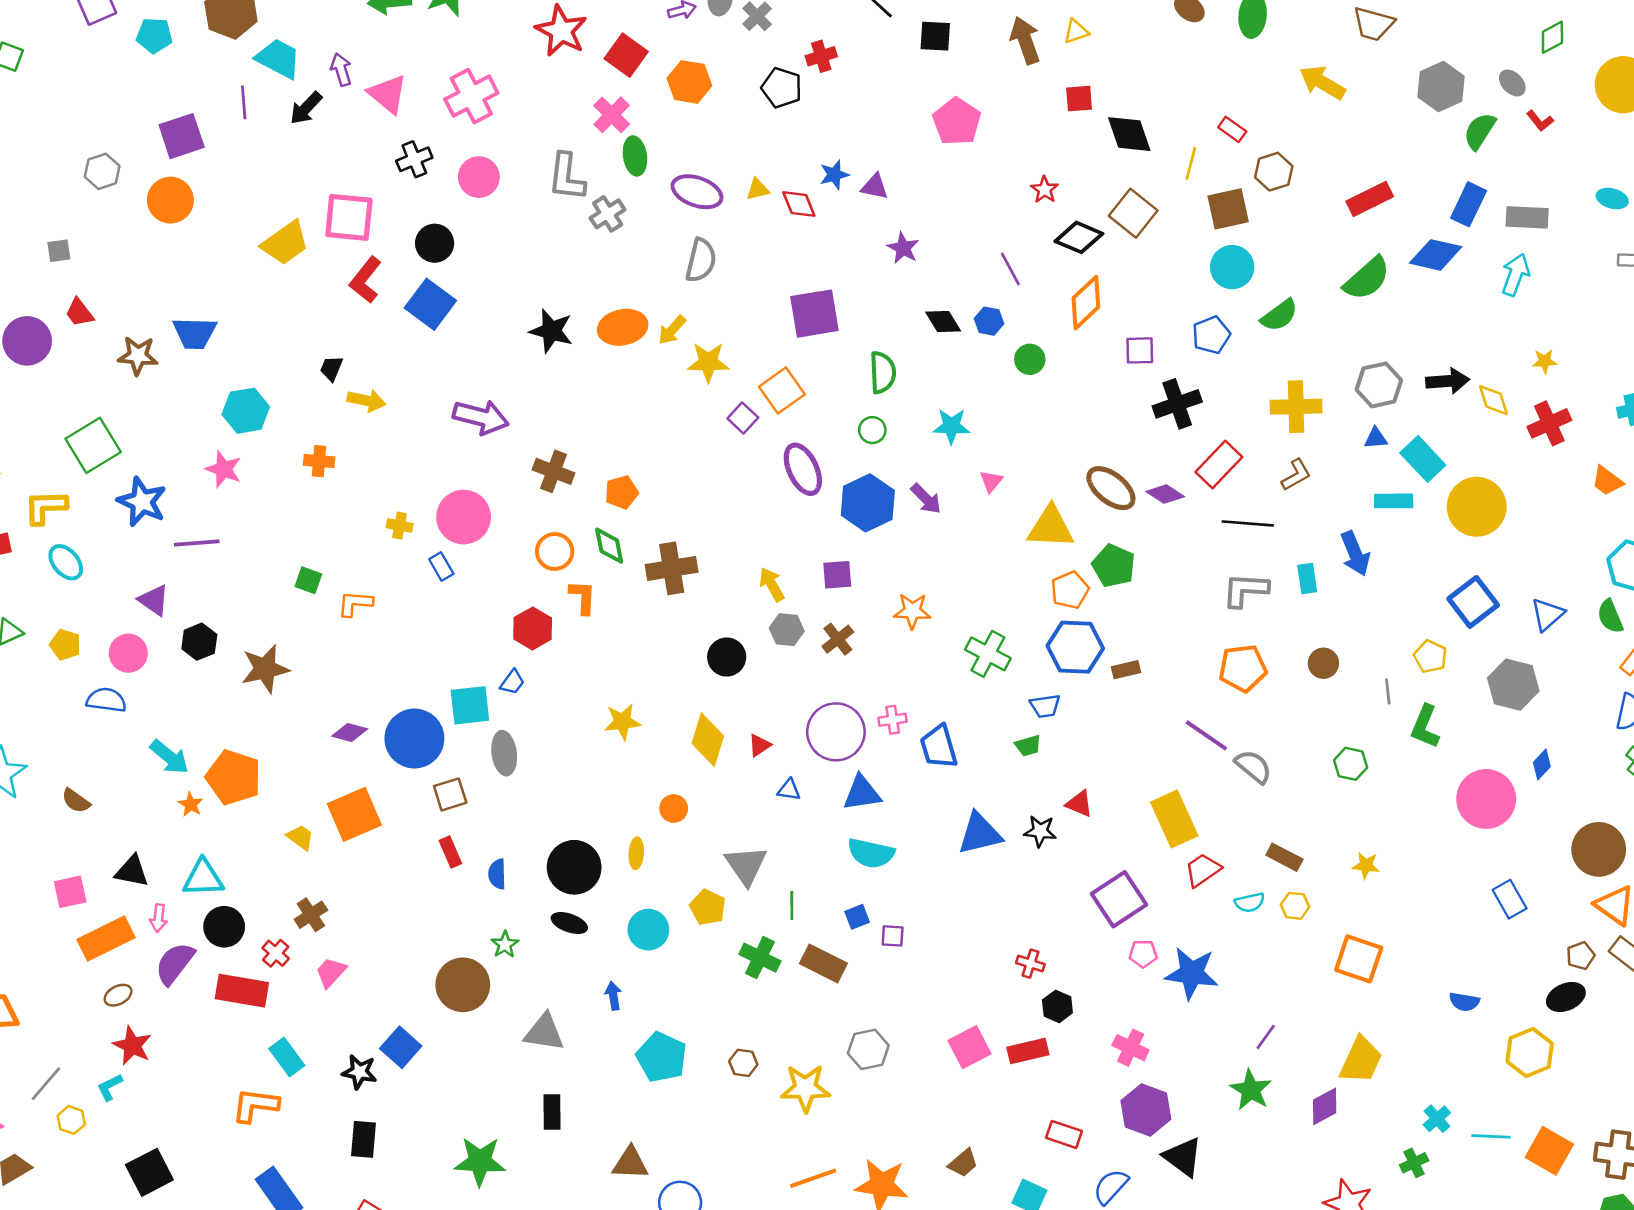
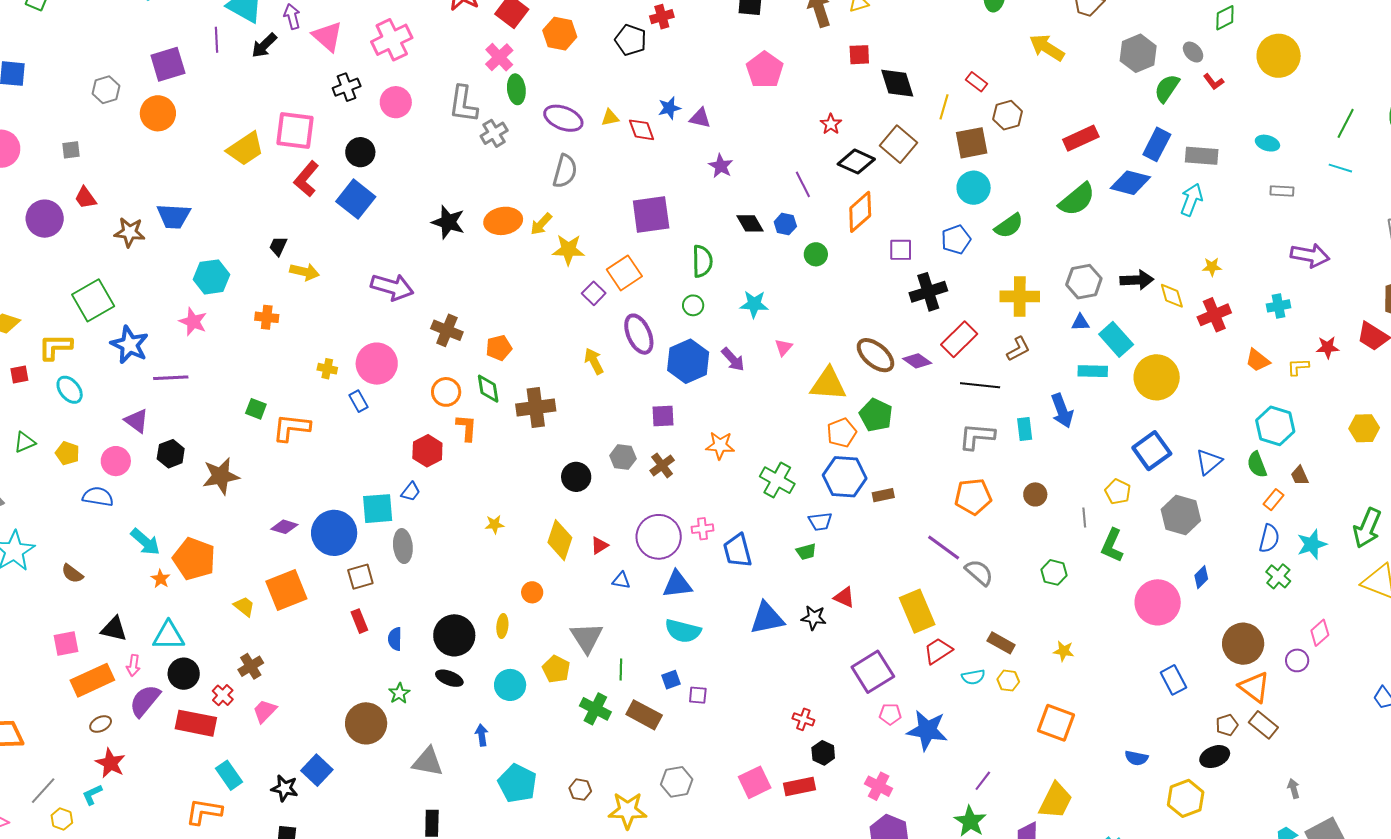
yellow arrow: (772, 584) -> (594, 361), moved
orange L-shape: (355, 603) -> (291, 428), size x1.4
yellow star: (622, 722) -> (495, 524), size x0.7

